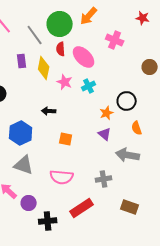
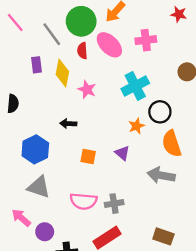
pink cross: (115, 40) -> (146, 40), turned -30
pink ellipse: (84, 57) -> (109, 45), moved
cyan cross: (89, 86) -> (135, 86), moved, size x1.6
orange semicircle: (137, 128) -> (172, 144), size x1.6
purple triangle: (105, 134) -> (122, 153), moved
gray cross: (104, 179) -> (114, 204), moved

